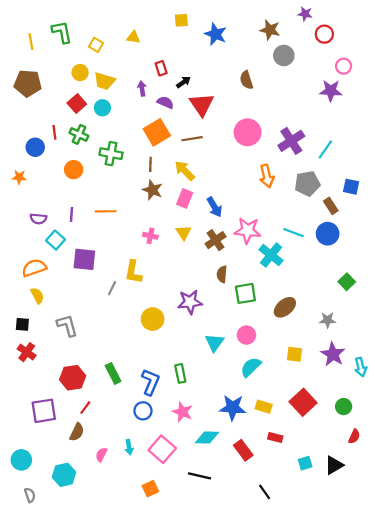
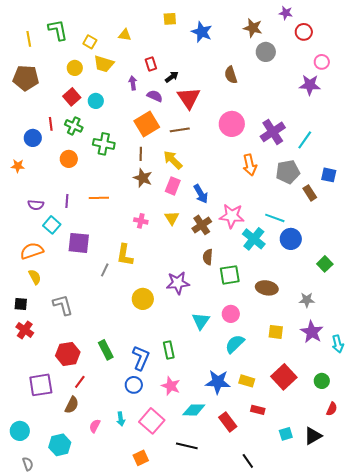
yellow trapezoid: (105, 81) -> (104, 64), moved
blue circle: (328, 234) -> (291, 239), moved
brown ellipse: (285, 307) -> (267, 288), turned 50

